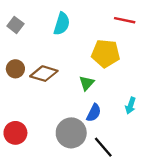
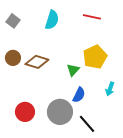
red line: (125, 20) -> (92, 17), moved
yellow pentagon: (106, 53) -> (95, 57), moved, turned -30
red circle: (15, 133) -> (25, 112), moved

